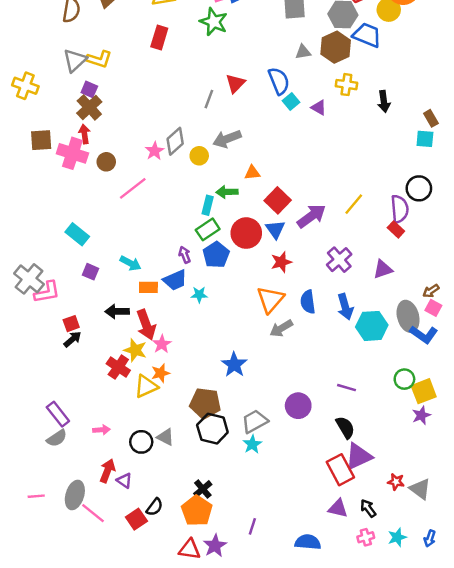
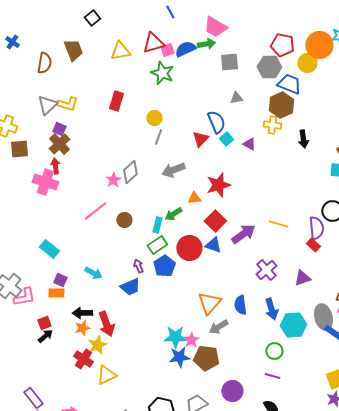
red rectangle: (159, 37) -> (116, 101), moved
brown hexagon: (336, 47) -> (281, 105), moved
red triangle: (235, 83) -> (200, 139), moved
brown square: (41, 140) -> (19, 149), moved
yellow circle: (199, 156) -> (154, 118), moved
brown circle: (106, 162) -> (124, 220), moved
green arrow: (227, 192) -> (173, 214), turned -30
yellow line: (354, 204) -> (278, 224), turned 66
blue triangle: (275, 229) -> (213, 245), turned -36
red star: (281, 262) -> (218, 185), moved, size x1.4
orange rectangle: (148, 287) -> (56, 293), moved
cyan star: (199, 295) -> (175, 337), moved, size x1.6
pink star: (162, 344) -> (191, 340), moved
yellow star: (135, 350) -> (97, 345), turned 30
blue star: (234, 365) -> (179, 357), turned 30
orange star: (161, 373) -> (82, 328), moved
green circle: (404, 379) -> (274, 351), moved
brown pentagon: (205, 403) -> (206, 358), moved

